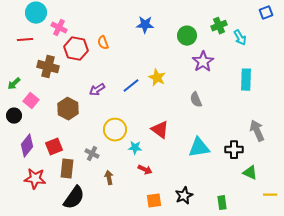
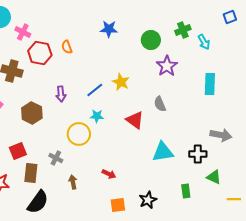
purple arrow: (97, 90) -> (61, 94), turned -63
red triangle: (160, 130) -> (135, 120), moved
gray arrow: (257, 131) -> (221, 135), turned 125
cyan star: (135, 148) -> (97, 116), moved
green rectangle: (222, 203) -> (186, 191), moved

